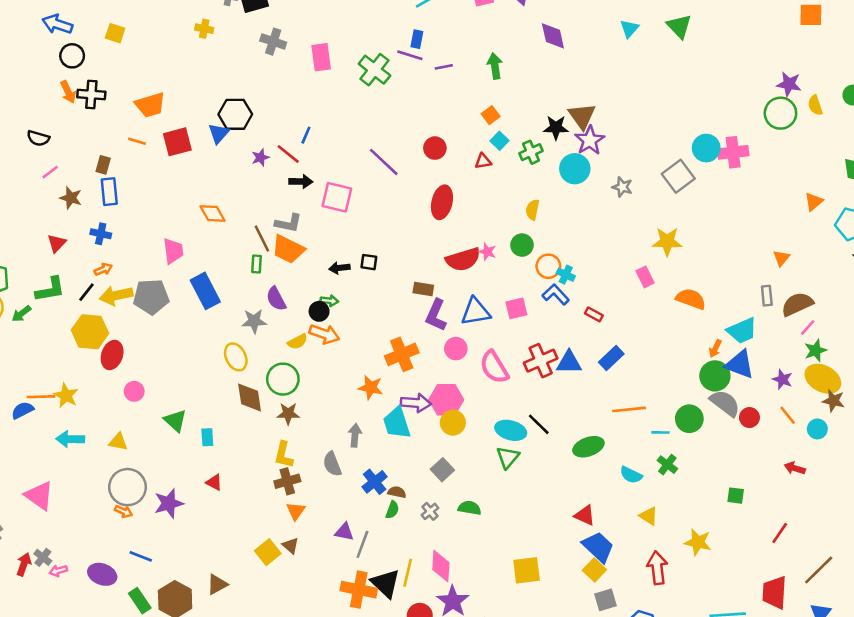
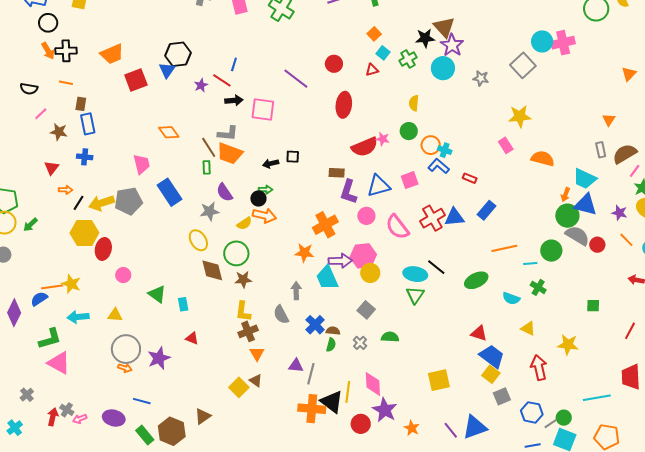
orange line: (137, 141) -> (66, 83), moved
orange arrow: (103, 269) -> (66, 190), moved, turned 32
green L-shape: (50, 289) -> (50, 339), moved
cyan trapezoid: (742, 331) -> (585, 179), turned 55

